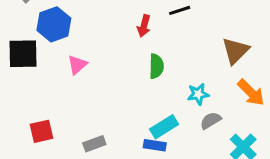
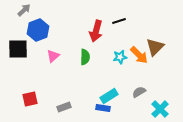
red arrow: (144, 26) -> (96, 31), size x1.5
green semicircle: (156, 66) -> (85, 57), moved
orange arrow: (251, 93) -> (139, 55), moved
cyan star: (198, 94) -> (120, 57), moved

